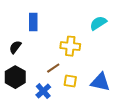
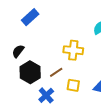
blue rectangle: (33, 22) -> (30, 17), moved, turned 48
black hexagon: (15, 77) -> (30, 72), moved

